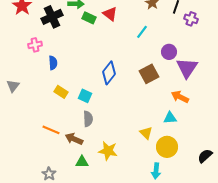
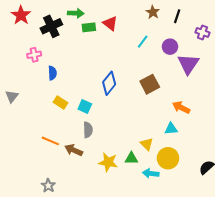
green rectangle: (89, 18) -> (89, 27), turned -32
purple cross: (191, 19) -> (202, 32), moved
purple circle: (169, 52) -> (170, 47), moved
purple triangle: (187, 68) -> (188, 64), moved
green triangle: (82, 162) -> (131, 158), moved
cyan arrow: (156, 171) -> (151, 173), moved, turned 91

